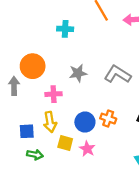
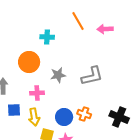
orange circle: (33, 66) -> (29, 62), moved
gray L-shape: (118, 74) -> (92, 76), turned 135
blue square: (27, 131) -> (14, 110), moved

